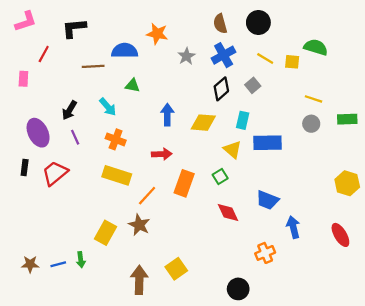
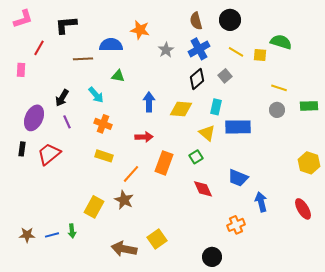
purple ellipse: (38, 133) -> (34, 118), turned 50
yellow rectangle: (117, 175) -> (104, 156), size x0.7
brown arrow: (139, 280) -> (124, 249), turned -80

